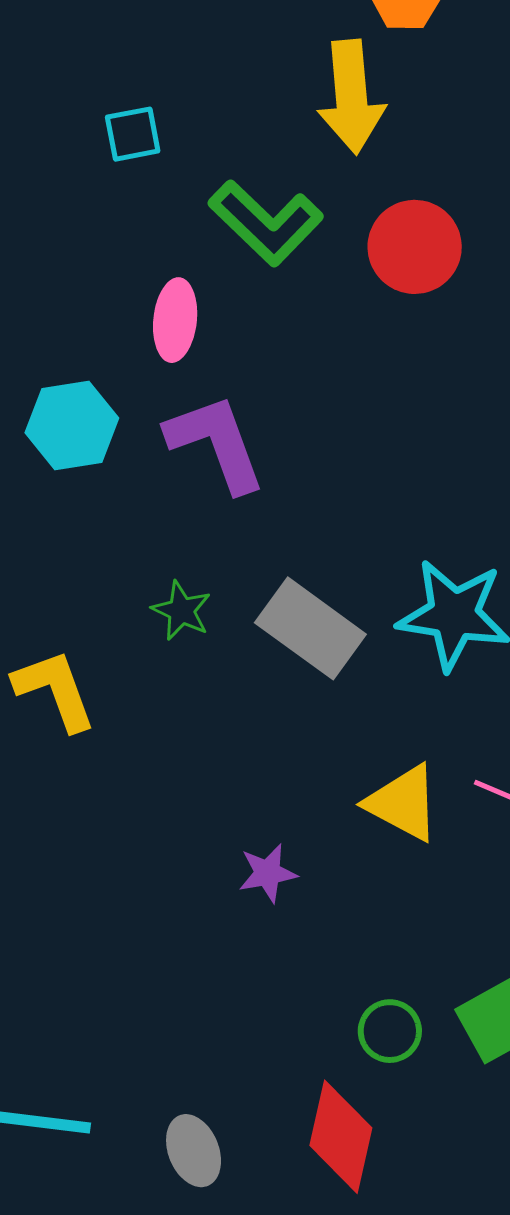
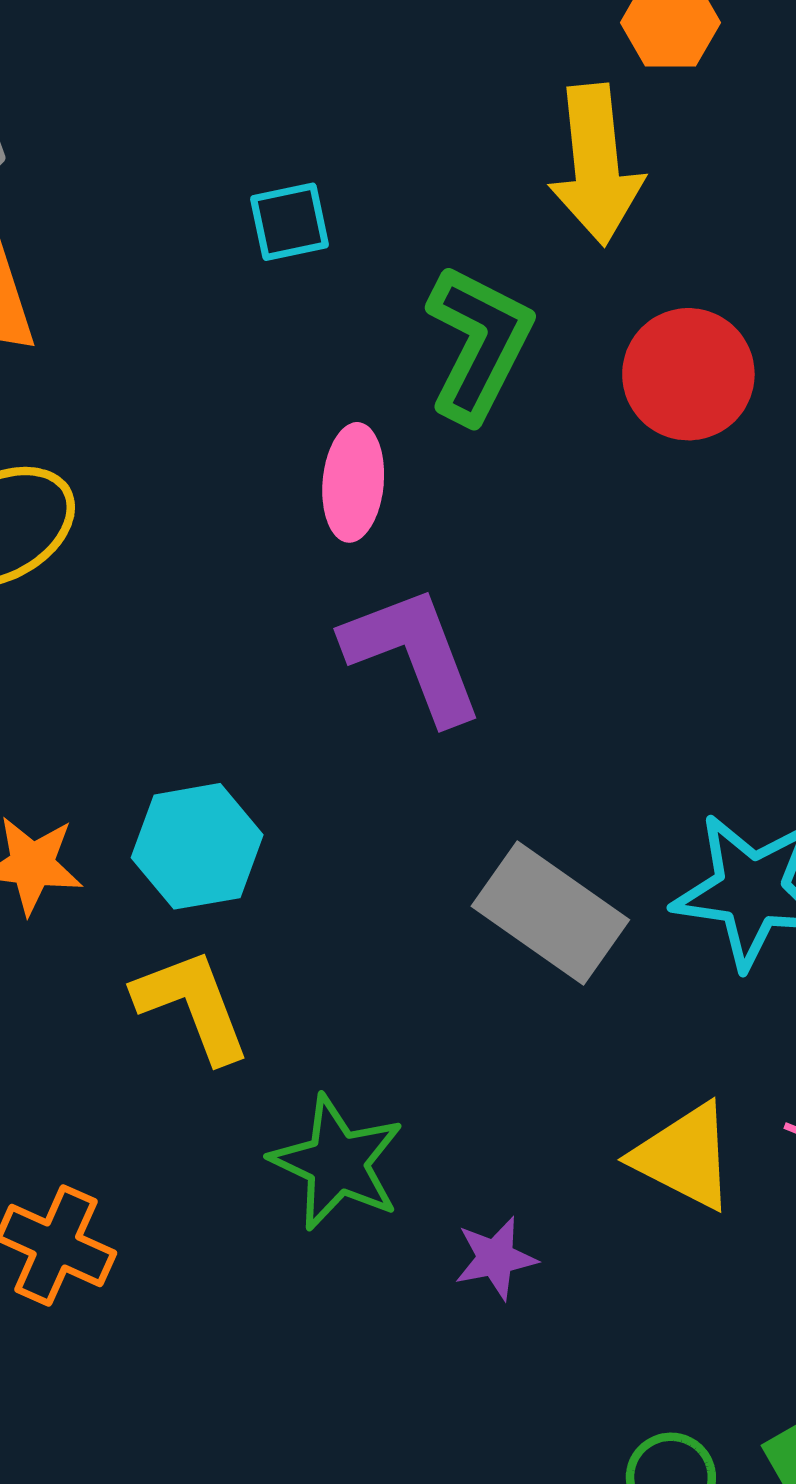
green L-shape: (266, 223) -> (479, 344), turned -106
cyan hexagon: (72, 425) -> (197, 846), moved
green star: (181, 611) -> (337, 1163), moved, size x1.6

